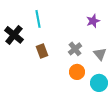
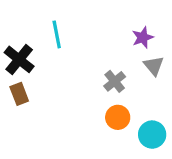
brown rectangle: (42, 51) -> (19, 94), moved
gray triangle: (100, 54) -> (154, 66), moved

